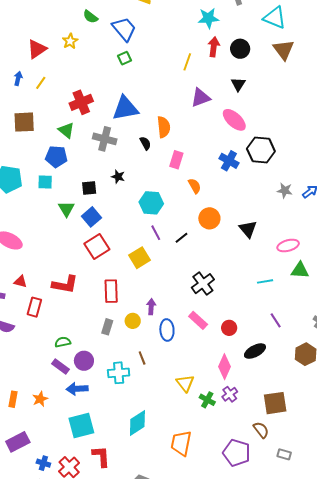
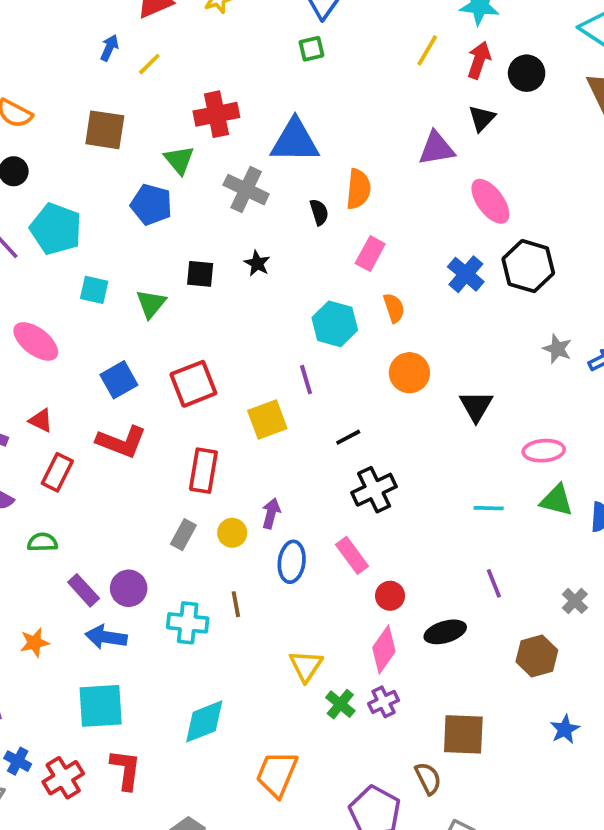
yellow line: (187, 62) -> (427, 50), moved
black triangle: (238, 84) -> (482, 118), moved
cyan square: (45, 182) -> (94, 290), moved
cyan hexagon: (151, 203) -> (335, 324), moved
blue square: (91, 217) -> (119, 380), moved
black line: (181, 238) -> (348, 437), moved
red circle: (229, 328) -> (390, 596), moved
green semicircle: (63, 342) -> (42, 542), moved

